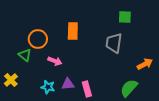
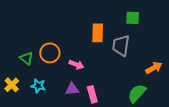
orange rectangle: (73, 31) -> (98, 33), moved
orange circle: (38, 39) -> (50, 53), moved
pink arrow: (55, 61) -> (76, 65), moved
cyan star: (48, 87) -> (38, 86), moved

